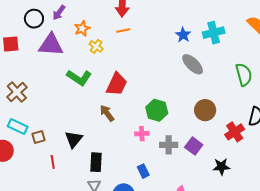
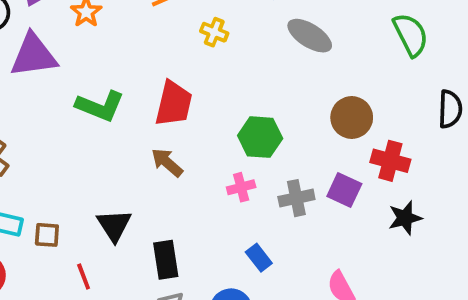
yellow cross: (96, 46) -> (214, 32), moved
red cross: (235, 132) -> (390, 161), moved, turned -30
brown square: (39, 137) -> (47, 235), turned 32

